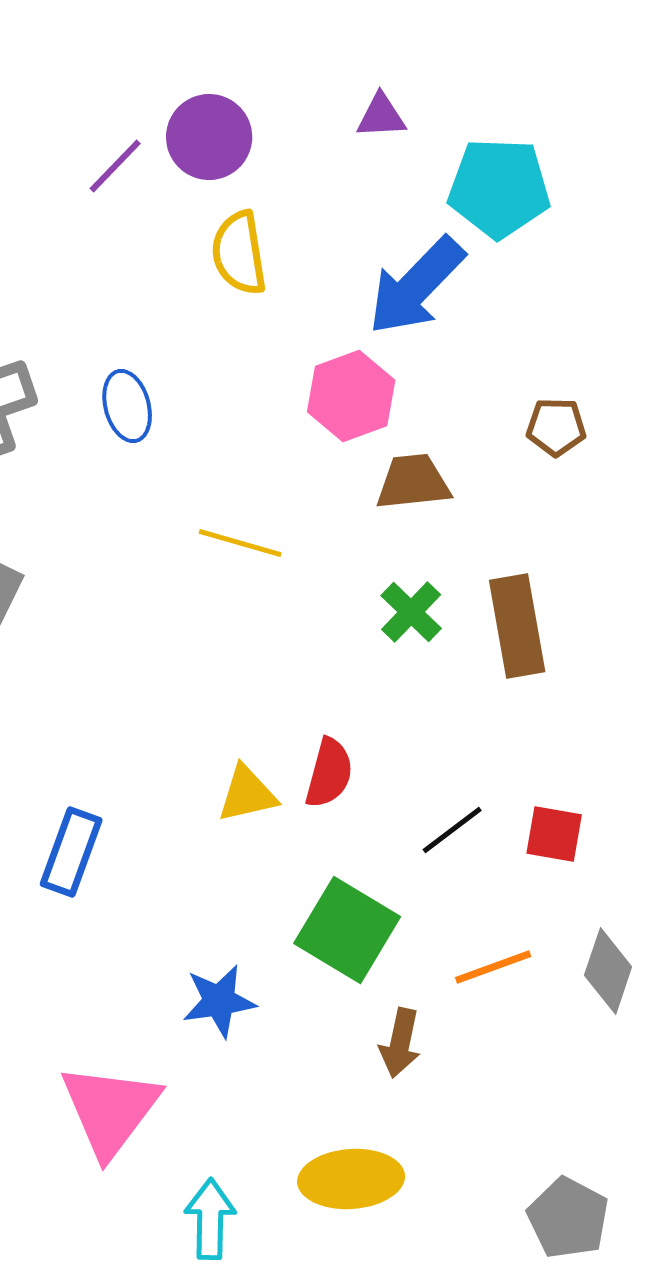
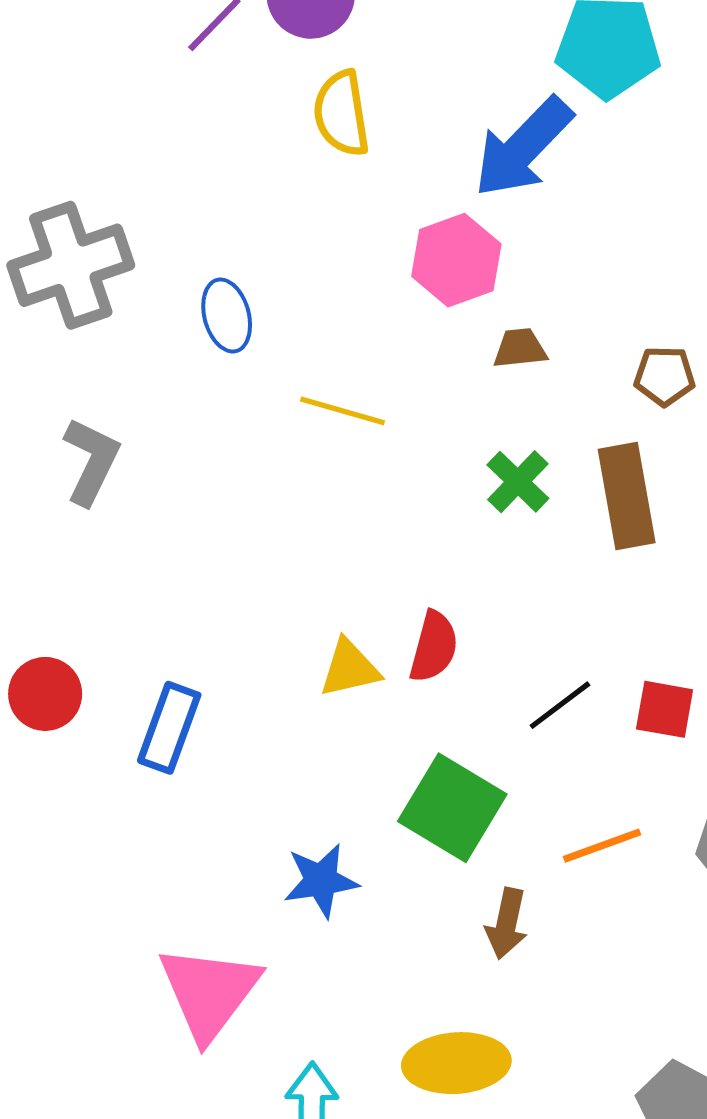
blue ellipse: (127, 406) -> (227, 316), moved
brown pentagon: (556, 427) -> (665, 376), moved
brown trapezoid: (413, 482) -> (520, 348), size x0.7

